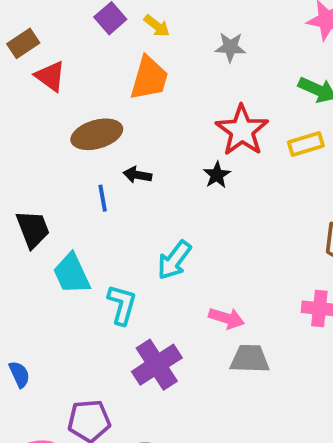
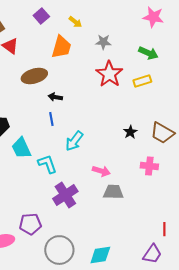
yellow arrow: (157, 26) -> (75, 22), moved
gray star: (230, 47) -> (103, 42), moved
black star: (217, 175) -> (130, 132), moved
blue line: (103, 198) -> (51, 119), moved
cyan L-shape: (122, 305) -> (47, 164), turned -35

